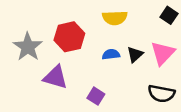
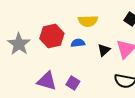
blue semicircle: (111, 54) -> (78, 43), moved
purple triangle: (55, 77) -> (47, 81), moved

